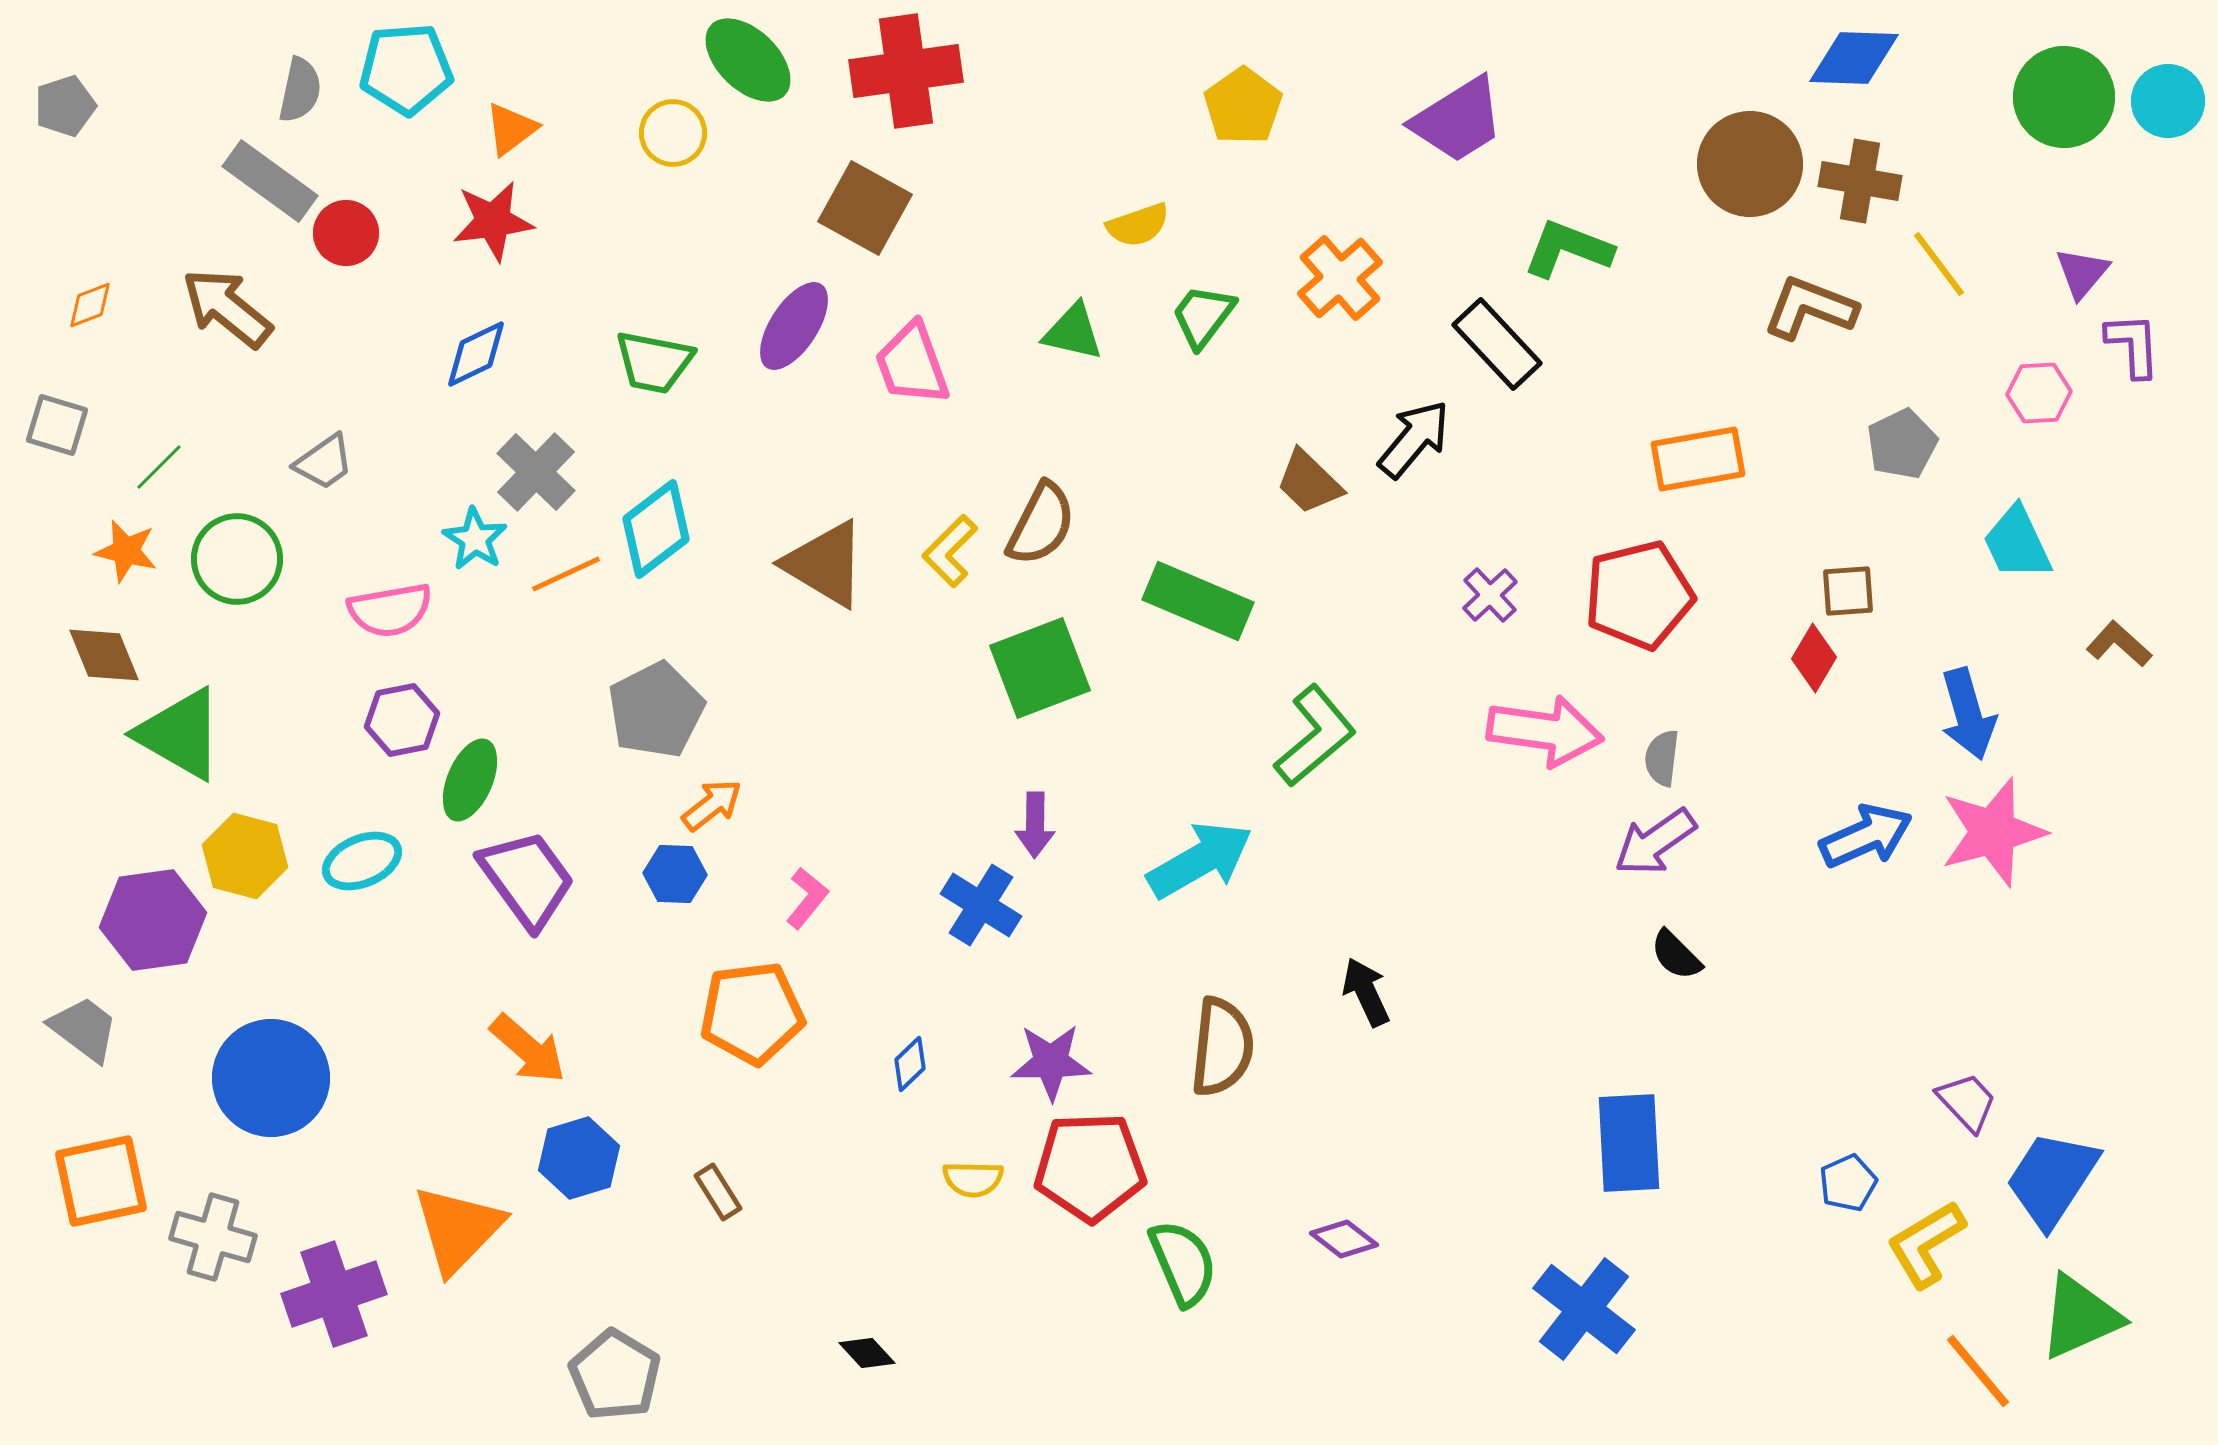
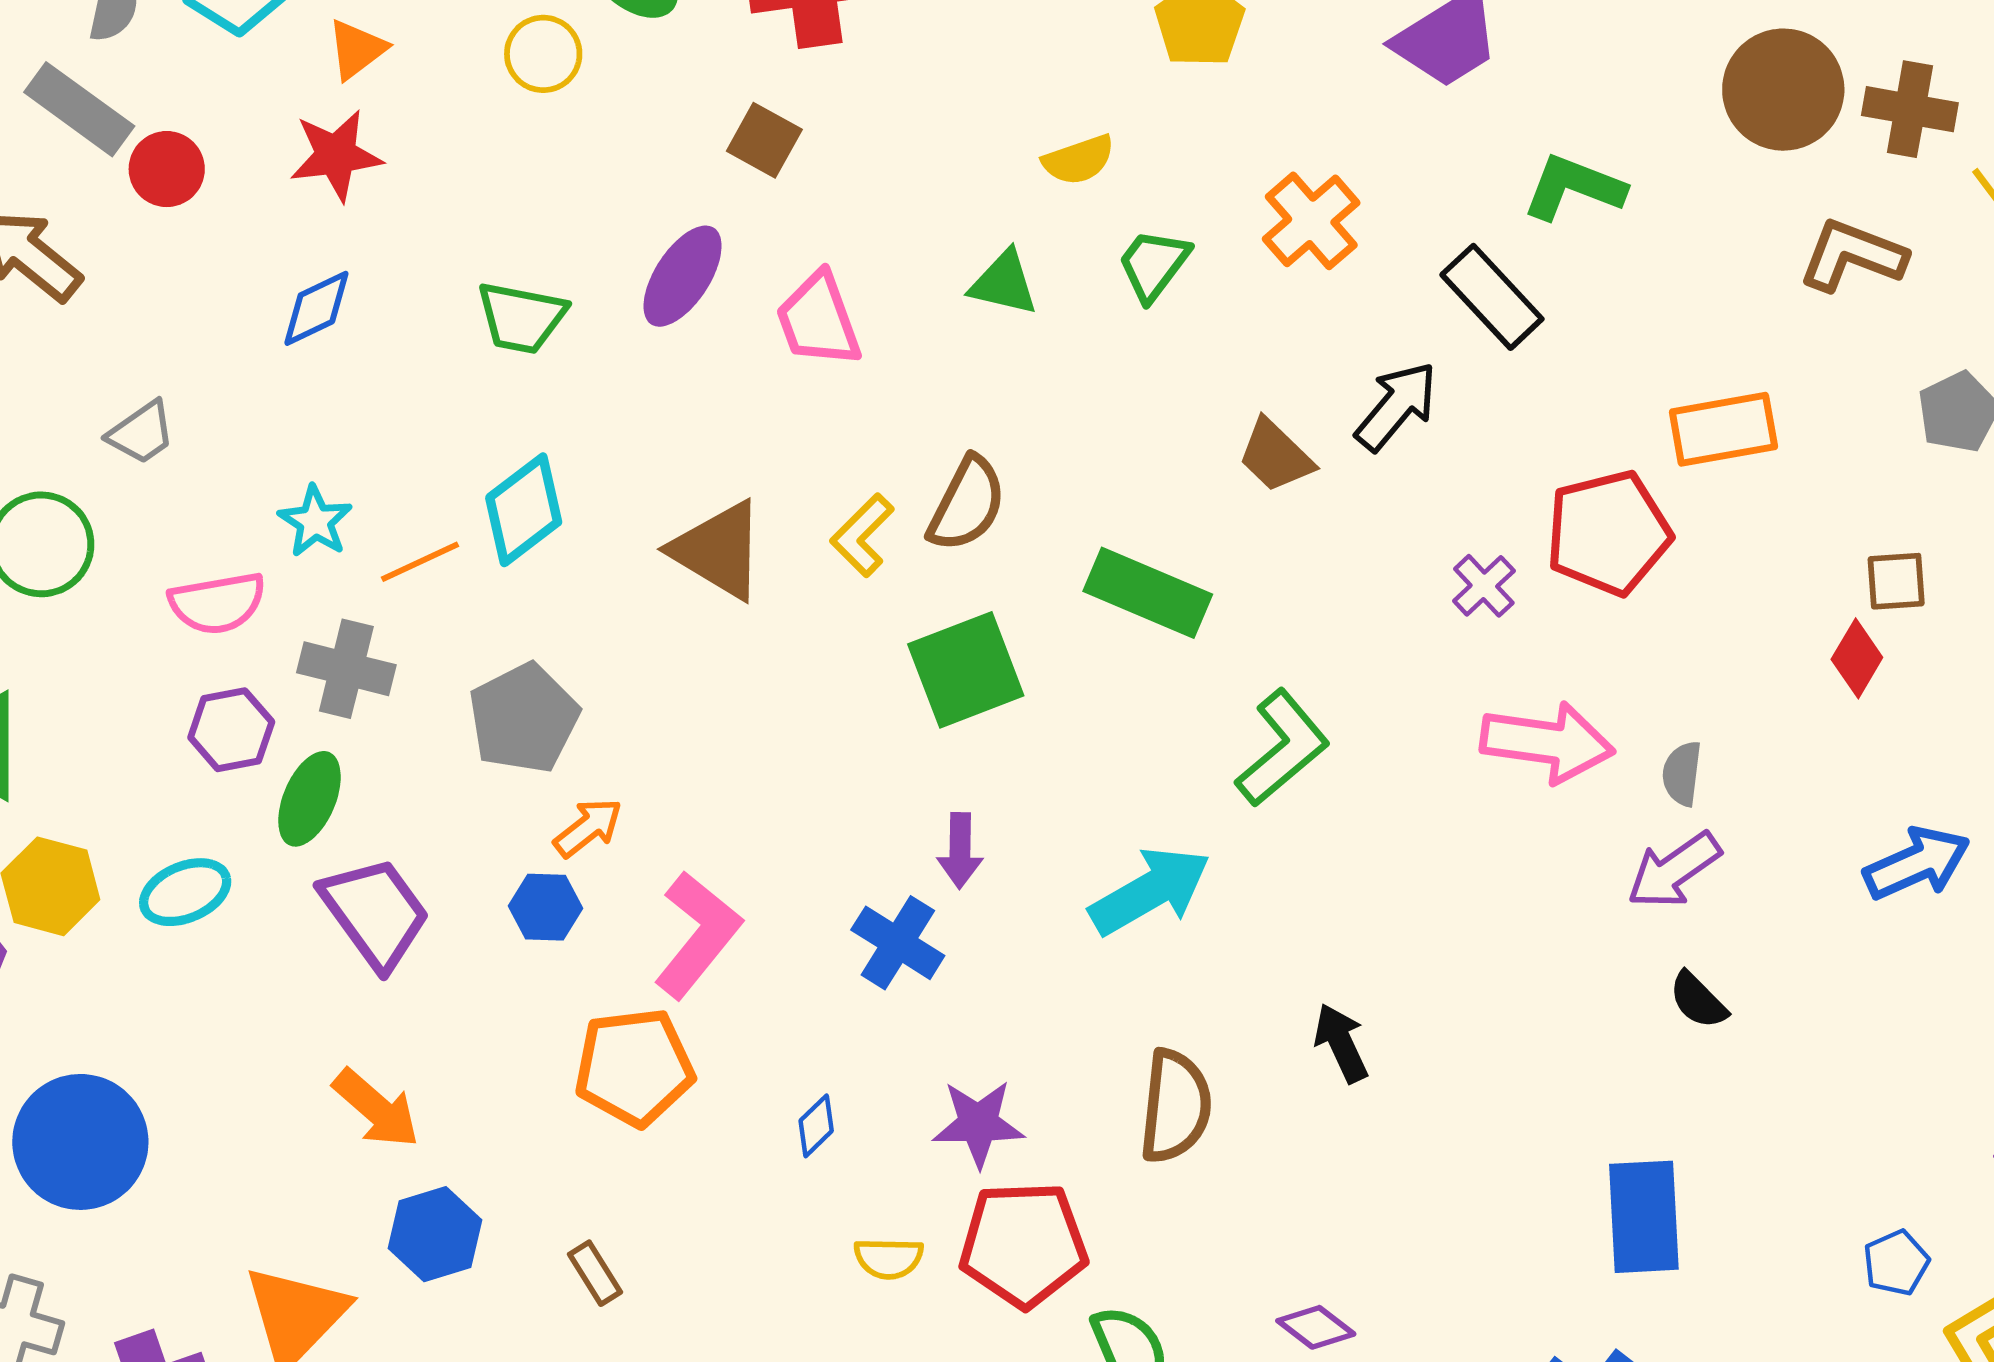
brown square: (865, 208) -> (764, 140), size x0.7
gray cross: (536, 472) -> (346, 669), moved, turned -30
red pentagon: (1639, 595) -> (1608, 533), moved
pink L-shape: (807, 898) -> (698, 935), size x1.8

